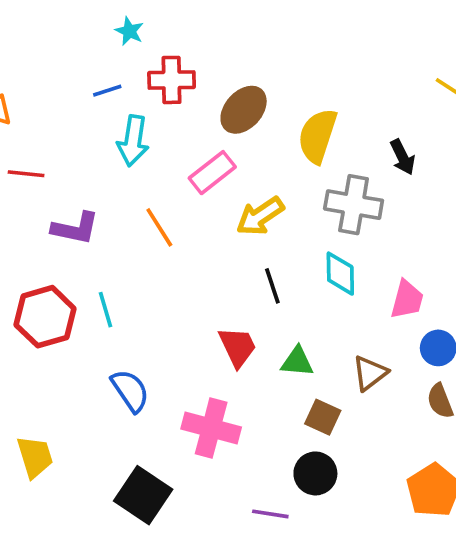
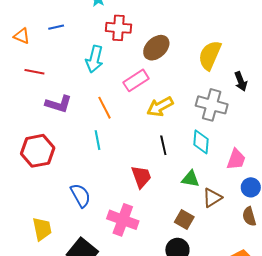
blue line: (107, 91) -> (56, 27), moved
yellow semicircle: (317, 136) -> (210, 55), moved
cyan line: (106, 310) -> (97, 140), moved
green triangle: (297, 362) -> (190, 179), moved
yellow trapezoid: (35, 457) -> (42, 229), moved

